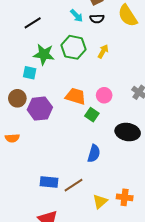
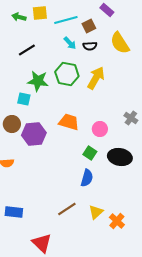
yellow arrow: (103, 51) -> (96, 78), size x1.6
pink circle: (104, 95) -> (100, 129), moved
green square: (92, 115) -> (90, 153), moved
blue rectangle: (49, 182) -> (14, 212), moved
orange cross: (125, 197) -> (117, 221), turned 35
yellow triangle: (100, 201) -> (96, 212), moved

